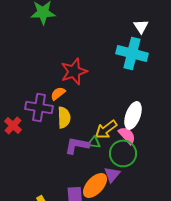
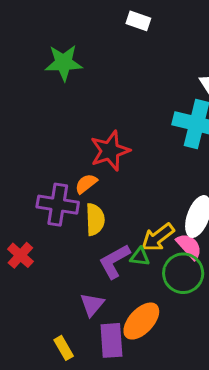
red cross: (13, 125) -> (20, 255), moved
purple L-shape: (77, 145) -> (114, 261), turned -40
purple triangle: (112, 174) -> (92, 305), moved

